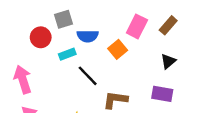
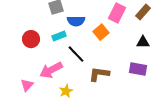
red circle: (41, 37) -> (31, 39), moved
black triangle: (168, 61) -> (143, 42), turned 40
pink arrow: (23, 79) -> (51, 70), moved, turned -100

